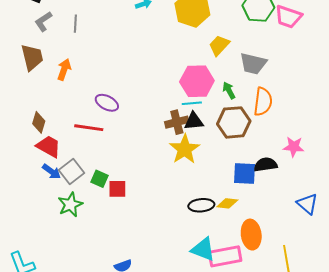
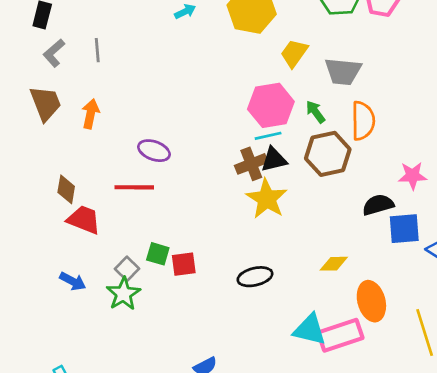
blue arrow: (52, 171) -> (73, 281), moved
gray square: (72, 172) -> (127, 269), moved, size x0.7
blue square: (244, 173) -> (404, 229), moved
black ellipse: (201, 205) -> (255, 277), moved

